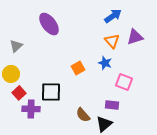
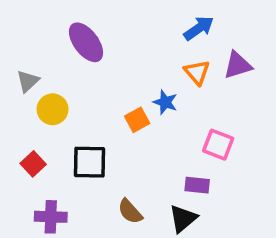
blue star: (105, 63) -> (165, 102), moved
yellow circle: (11, 74) -> (53, 109), moved
purple cross: (31, 109) -> (51, 217), moved
brown semicircle: (83, 115) -> (130, 211), moved

